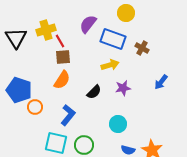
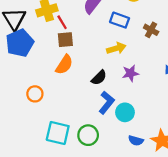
blue rectangle: (113, 39) -> (120, 20), size x0.7
blue pentagon: (19, 90) -> (20, 43), moved, turned 30
blue L-shape: (68, 115) -> (107, 103), moved

